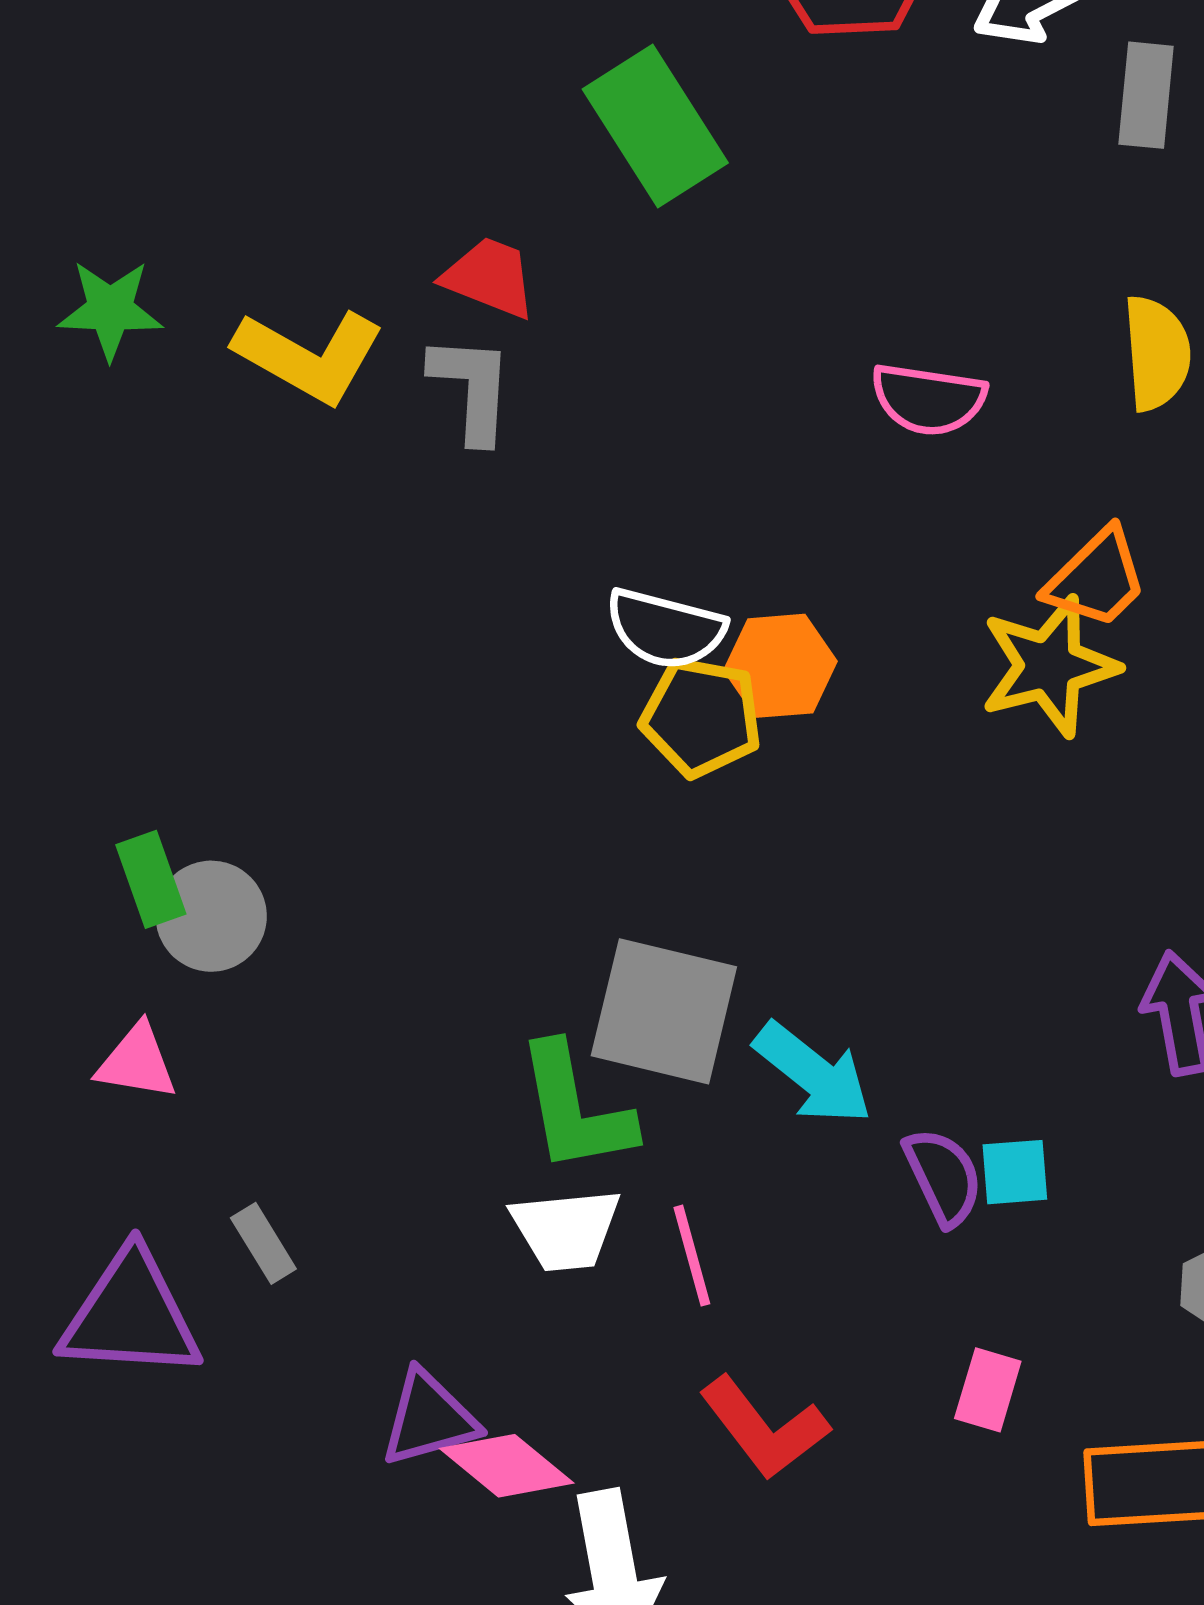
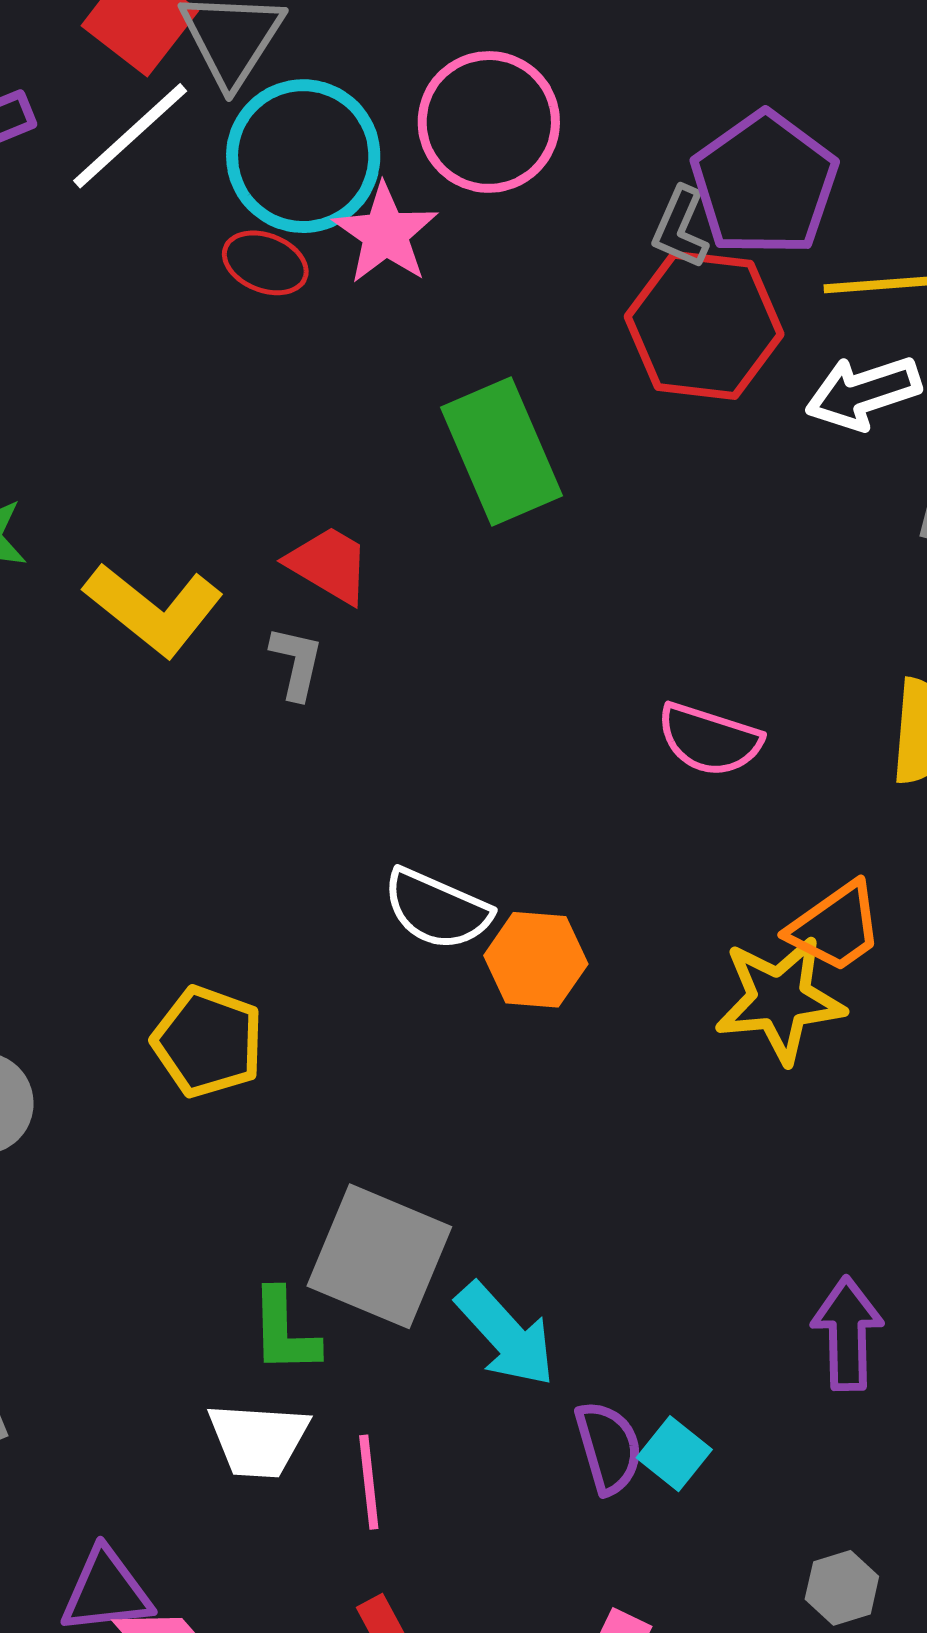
gray L-shape: (472, 388) -> (297, 663), size x0.7
yellow pentagon: (701, 717) -> (208, 1042), moved
green L-shape: (575, 1108) -> (284, 1331), size x0.7
cyan square: (1015, 1172) -> (674, 1454), turned 34

